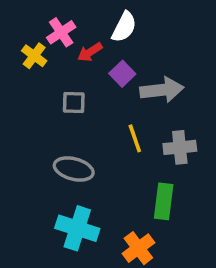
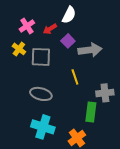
pink cross: (61, 32) -> (27, 26), moved
yellow cross: (34, 56) -> (19, 49), moved
gray square: (74, 102) -> (41, 57), size x1.5
gray cross: (180, 147) -> (105, 93), moved

